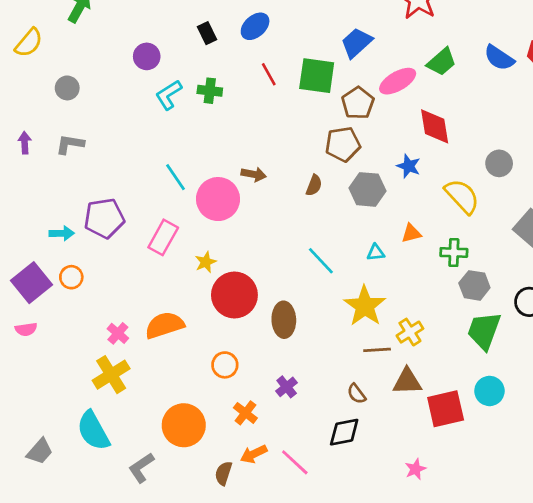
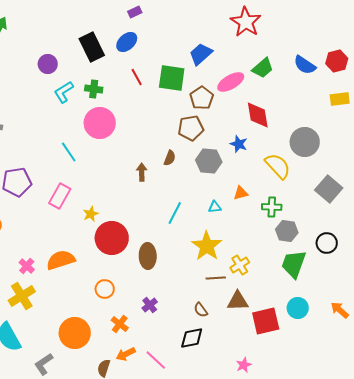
black rectangle: (207, 33) -> (92, 47), size x1.8
gray circle: (499, 163) -> (305, 142), size x1.5
brown arrow: (254, 174) -> (142, 172), moved, turned -102
pink circle: (218, 199) -> (100, 123), moved
cyan line: (321, 261) -> (175, 213), turned 70

